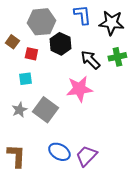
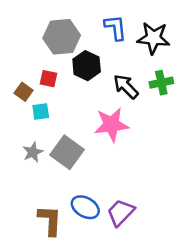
brown square: (12, 42) -> (24, 92), moved
brown L-shape: (16, 156) -> (50, 220), moved

